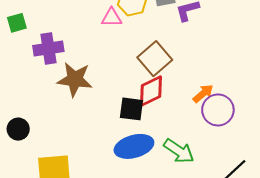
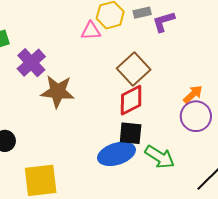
purple cross: (48, 48) -> (31, 63), turned -32
orange arrow: (203, 93) -> (193, 94), moved
black square: (131, 109) -> (131, 133), moved

